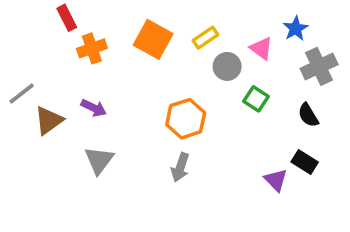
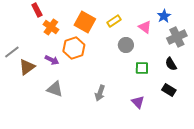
orange cross: (92, 48) -> (51, 27), turned -35
gray circle: (227, 66) -> (126, 45), moved
green square: (256, 99) -> (142, 68), moved, turned -32
orange hexagon: (186, 119) -> (74, 48), moved
gray triangle: (99, 160) -> (55, 89), turned -48
purple triangle: (276, 180) -> (138, 102), moved

